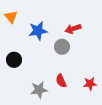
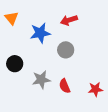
red arrow: (73, 29) -> (69, 20), moved
gray star: (39, 90) -> (41, 80), moved

